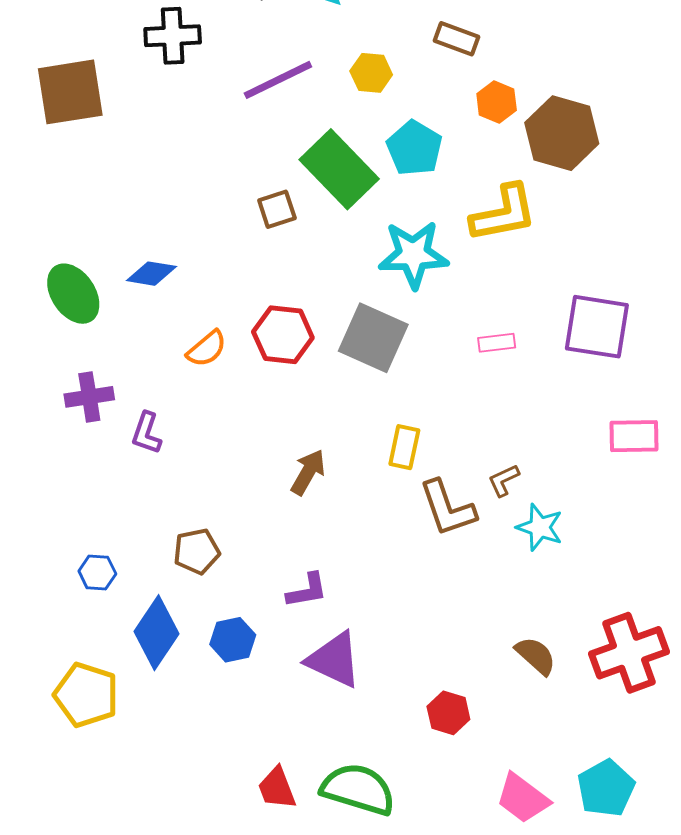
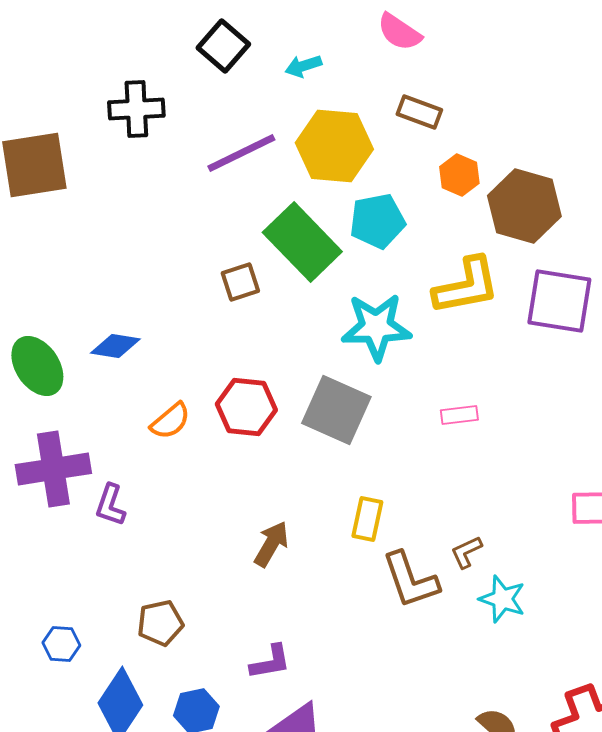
yellow hexagon: (371, 73) -> (334, 146), size x1.8
cyan pentagon: (414, 148) -> (377, 221), turned 30
purple square: (597, 327) -> (559, 301), moved
purple cross: (89, 397) -> (53, 469), size x1.5

